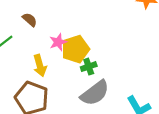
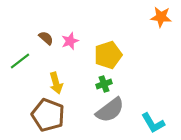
pink star: (58, 42) -> (70, 41), moved
yellow pentagon: (75, 49) -> (108, 55), moved

